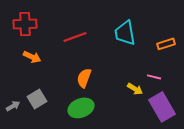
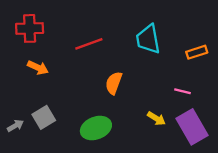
orange semicircle: (84, 78) -> (114, 83), moved
yellow arrow: (135, 89) -> (156, 119), moved

